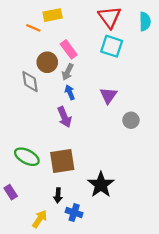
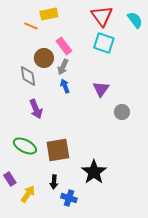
cyan semicircle: (145, 21) -> (135, 20), turned -36
purple arrow: (64, 117) -> (36, 109), moved
yellow arrow: (40, 219) -> (28, 194), moved

